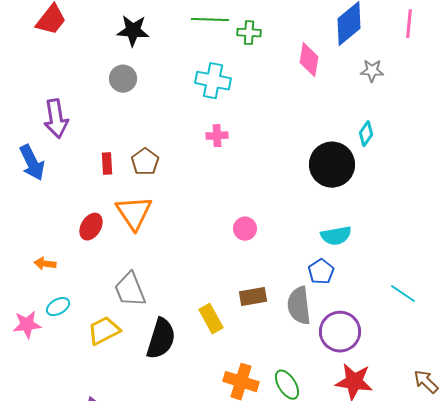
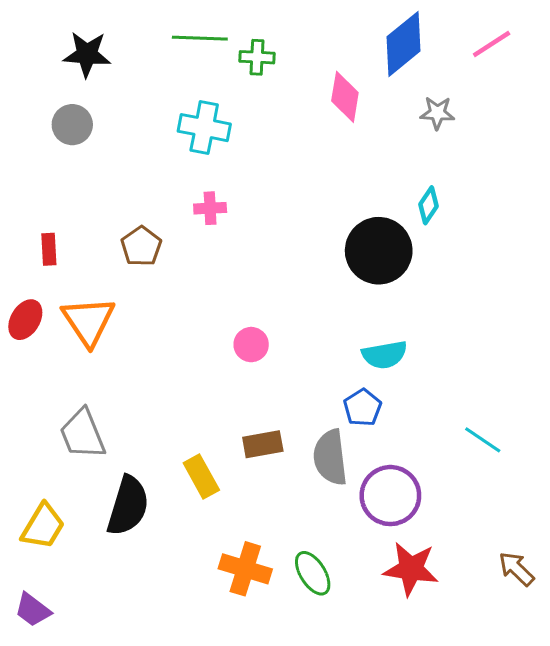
pink line: (409, 24) -> (492, 44), turned 52
brown pentagon: (145, 162) -> (141, 246), moved
red ellipse: (91, 227) -> (25, 320), moved
yellow trapezoid: (104, 331) -> (43, 526), moved, turned 148

